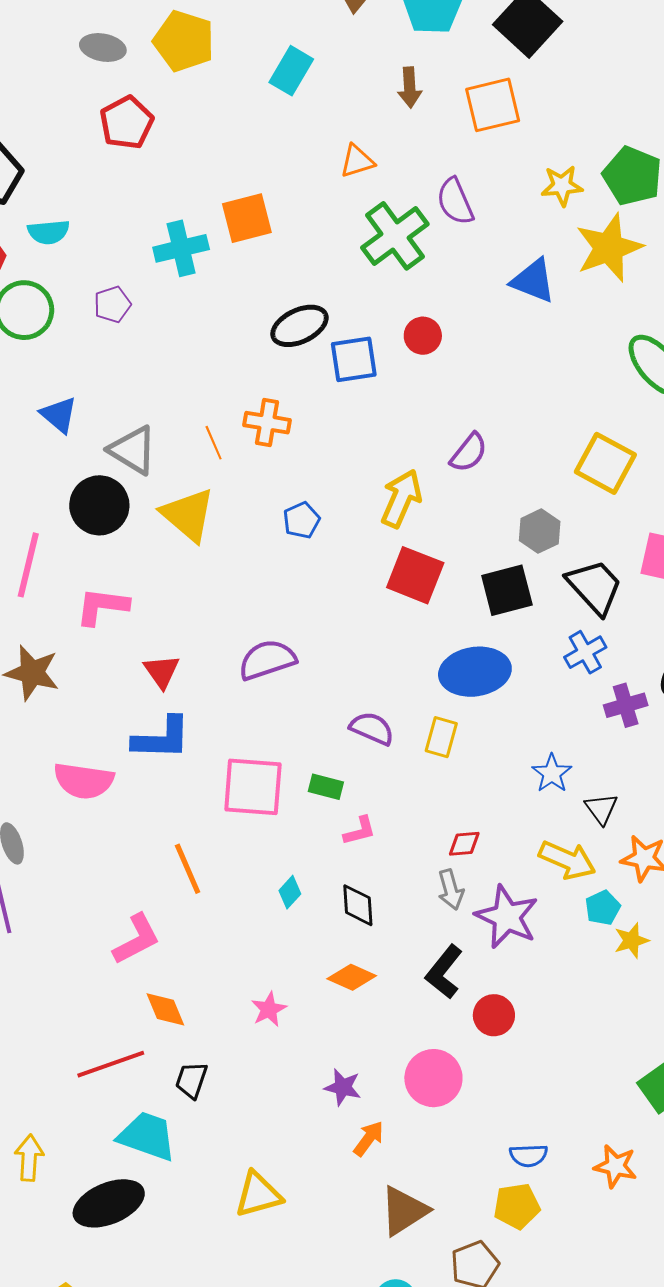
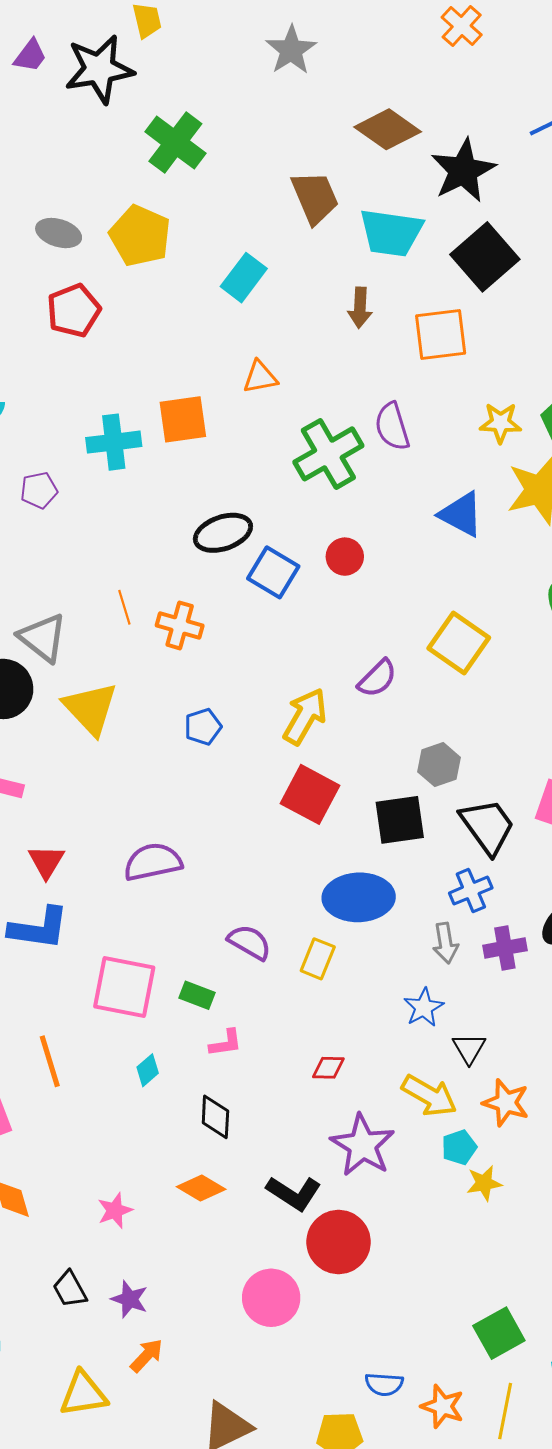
orange triangle: (357, 161) -> (260, 377), moved
blue square: (354, 359) -> (273, 572), turned 33
orange line: (214, 443) -> (124, 607), moved
yellow square: (605, 463) -> (459, 643), moved
gray arrow: (451, 890) -> (445, 943), moved
cyan diamond: (290, 892) -> (148, 1070), moved
black L-shape: (444, 972) -> (294, 1193), turned -102
red circle: (494, 1015) -> (339, 1242), size x1.5
black trapezoid: (191, 1080) -> (70, 1289), moved, turned -54
purple star: (343, 1087) -> (130, 1299), moved
orange arrow: (369, 1139) -> (147, 1356), moved
blue semicircle: (529, 1155) -> (384, 1384), moved

